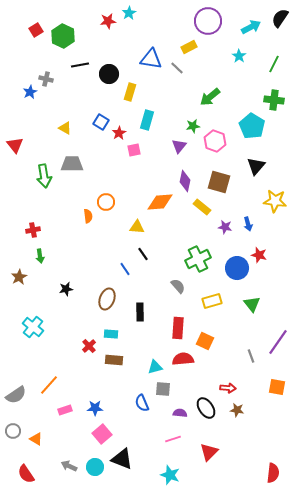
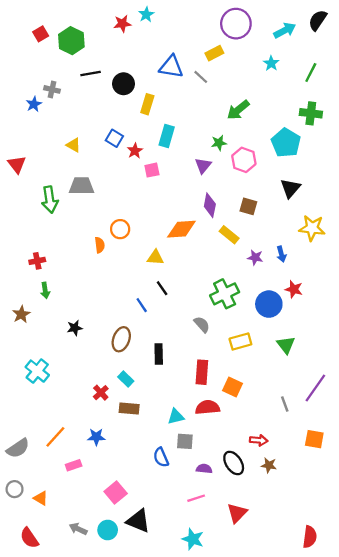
brown square: (219, 182) -> (248, 206), size x0.7
cyan rectangle: (111, 334) -> (126, 379), turned 40
blue star: (95, 408) -> (96, 437), moved

